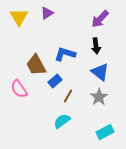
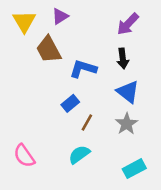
brown trapezoid: (36, 65) -> (49, 50), moved
pink semicircle: (19, 89) -> (24, 156), moved

